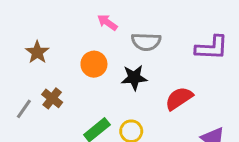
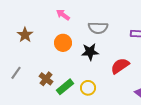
pink arrow: (107, 22) -> (63, 15), moved
brown cross: (52, 98) -> (46, 79), moved

